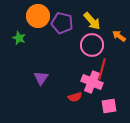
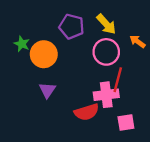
orange circle: (38, 16) -> (44, 54), moved
pink cross: (92, 82) -> (106, 95), turned -30
red semicircle: (75, 97) -> (87, 112), size x1.5

